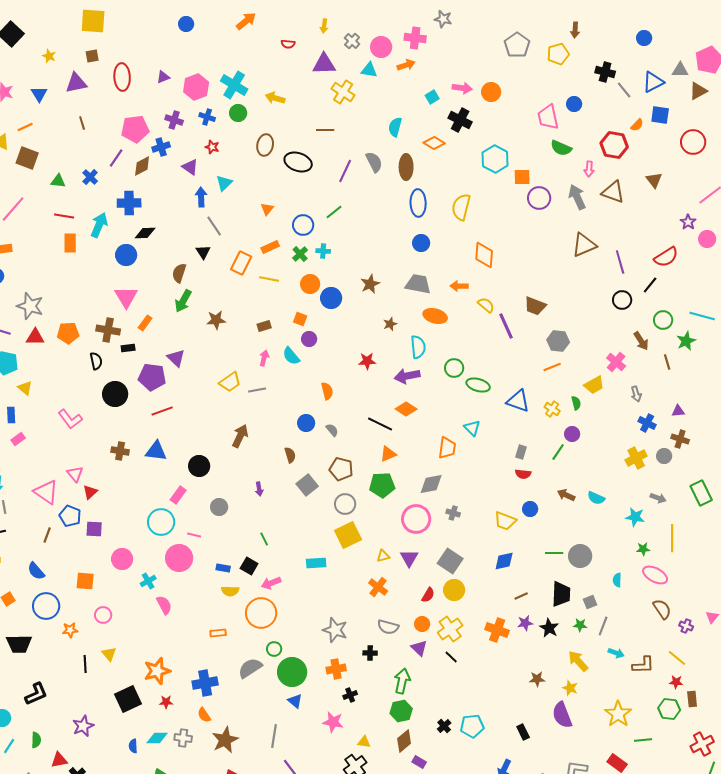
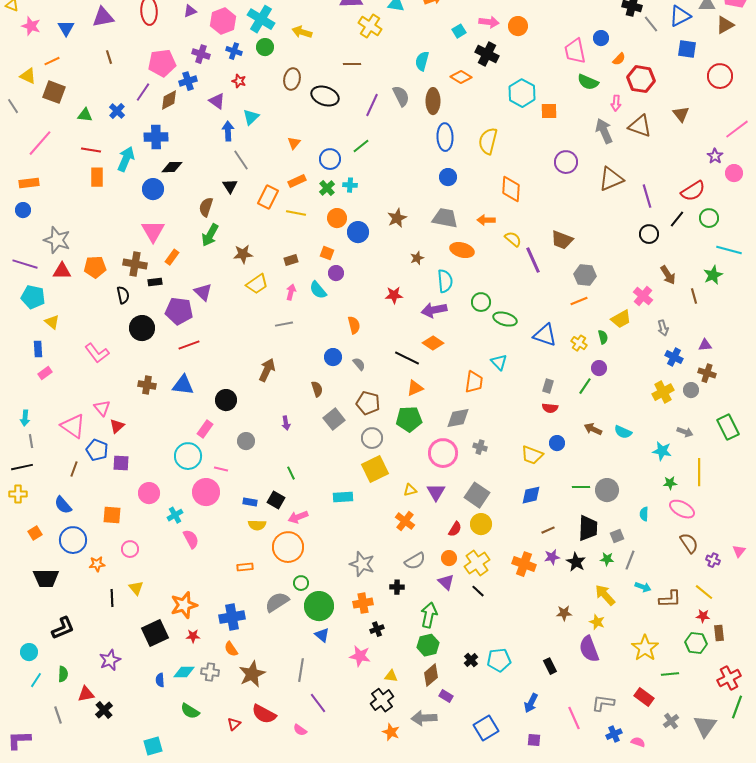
orange semicircle: (637, 125) -> (619, 59), moved
purple circle: (539, 198) -> (566, 162), moved
green circle: (663, 320) -> (709, 218), moved
yellow trapezoid: (230, 382) -> (257, 284), moved
gray semicircle: (388, 627) -> (415, 561), turned -45

